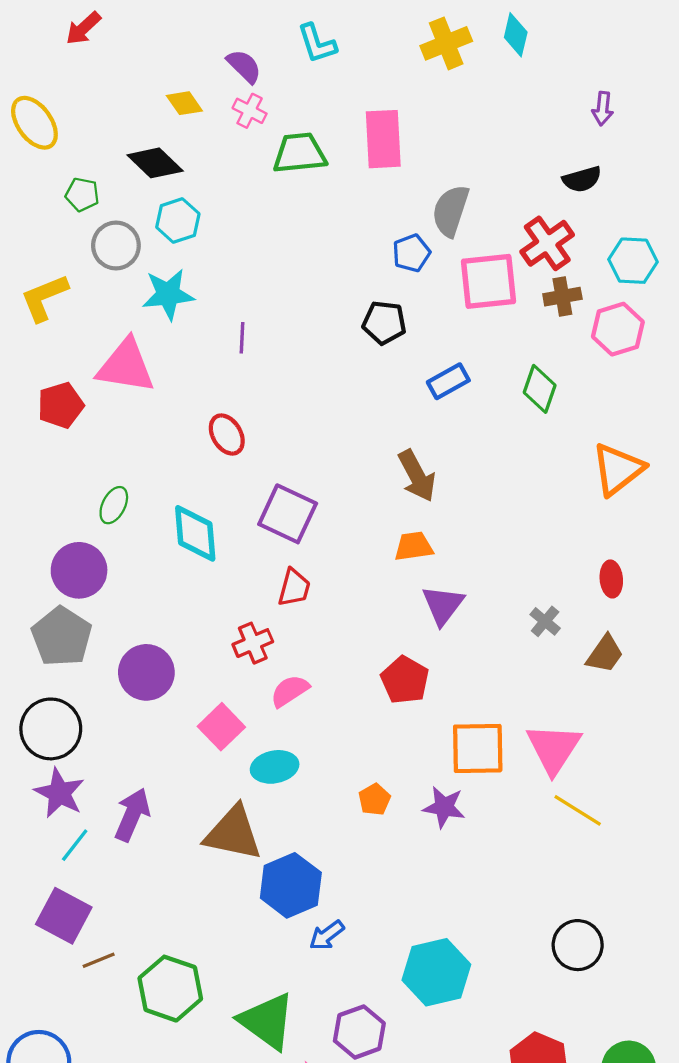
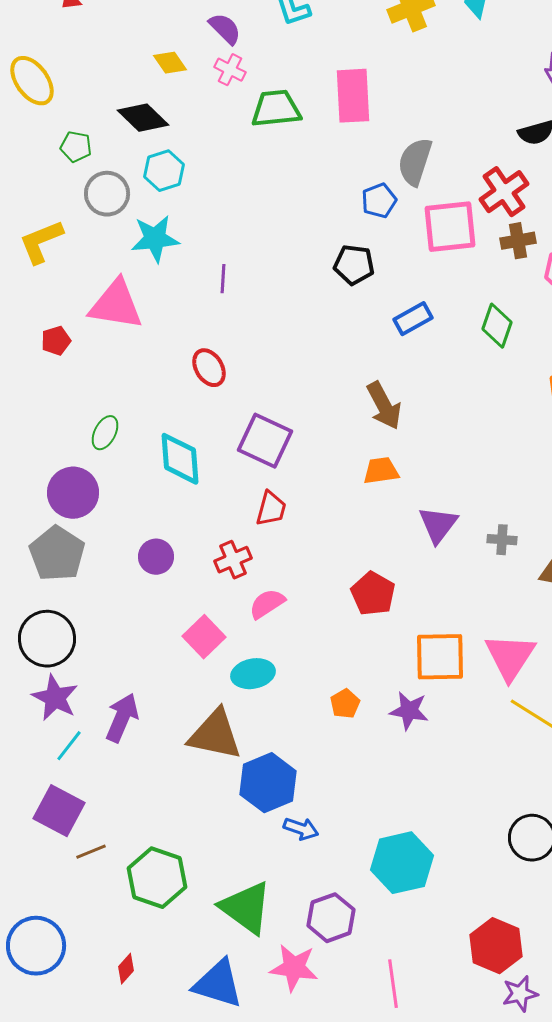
red pentagon: (61, 405) -> (56, 341), size x0.7
purple triangle: (443, 605) -> (438, 525), moved
gray cross: (545, 621) -> (502, 540), turned -36
purple circle: (146, 672) -> (156, 557), moved, size x0.7
blue arrow: (327, 935) -> (301, 829), turned -124

